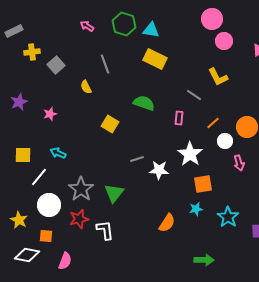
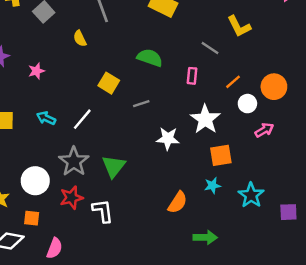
gray line: (137, 159) -> (141, 104), moved
pink arrow: (239, 163) -> (264, 130), turned -105
white line: (39, 177) -> (82, 119), moved
green arrow: (204, 260) -> (205, 237), moved

